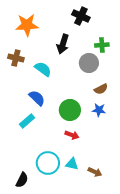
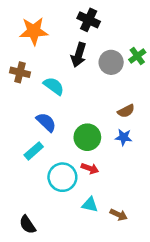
black cross: (81, 16) -> (89, 20), moved
green cross: (102, 45) -> (137, 56), moved, turned -32
gray circle: (89, 63) -> (111, 62), moved
cyan circle: (48, 163) -> (62, 177), moved
black semicircle: (22, 180) -> (27, 225), turned 119

